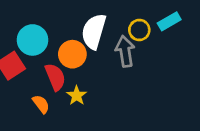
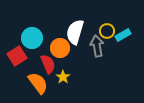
cyan rectangle: (169, 21) -> (123, 35), moved
orange semicircle: (41, 104) -> (38, 83), size x1.6

